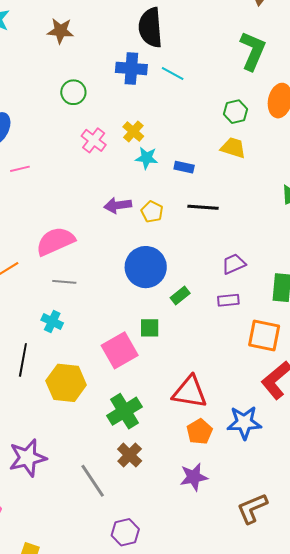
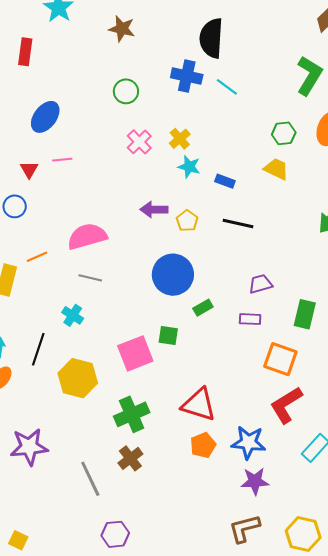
purple star: (194, 477) -> (255, 481), moved

